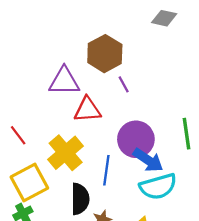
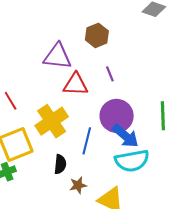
brown hexagon: (105, 54) -> (97, 35), size x0.7
purple line: (124, 84) -> (110, 74), moved
black semicircle: (80, 199) -> (60, 164), size x0.7

